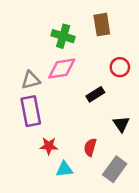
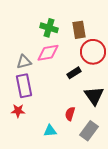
brown rectangle: (102, 25) -> (79, 30), moved
red circle: (120, 67) -> (93, 52), size x1.6
black triangle: (121, 124) -> (94, 96), size x1.5
red star: (49, 146) -> (18, 111), moved

